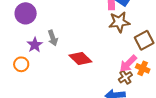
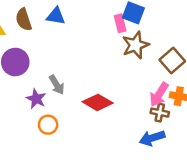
orange circle: (21, 64) -> (48, 125), moved
brown cross: (125, 77) -> (160, 113), turned -32

